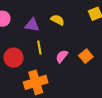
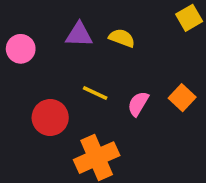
purple triangle: (32, 25) -> (79, 35), moved
yellow line: (39, 48) -> (95, 93), turned -48

